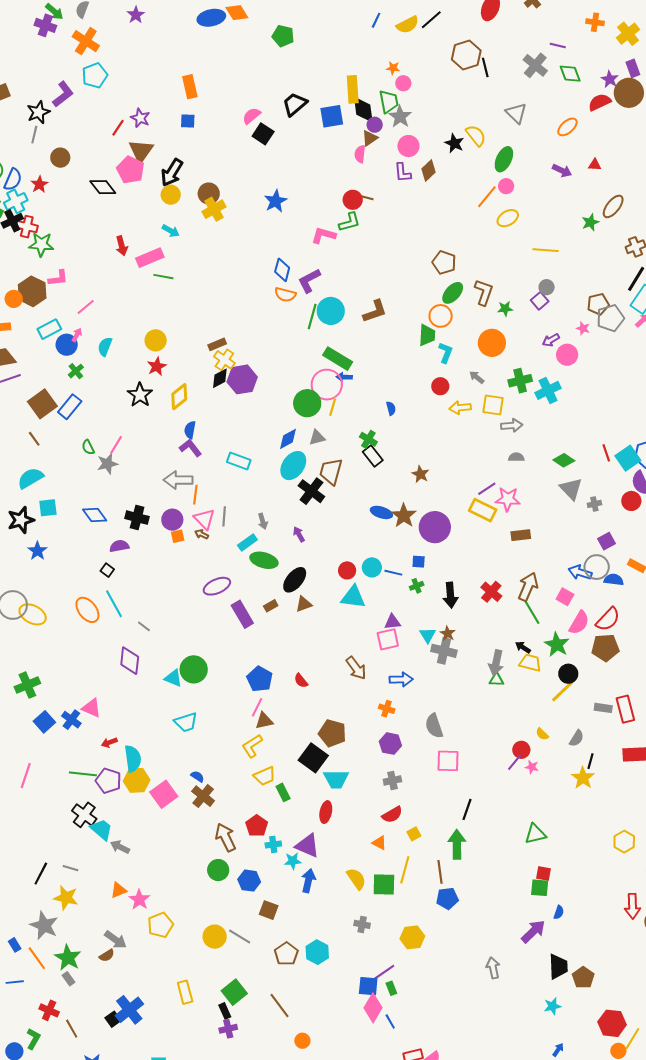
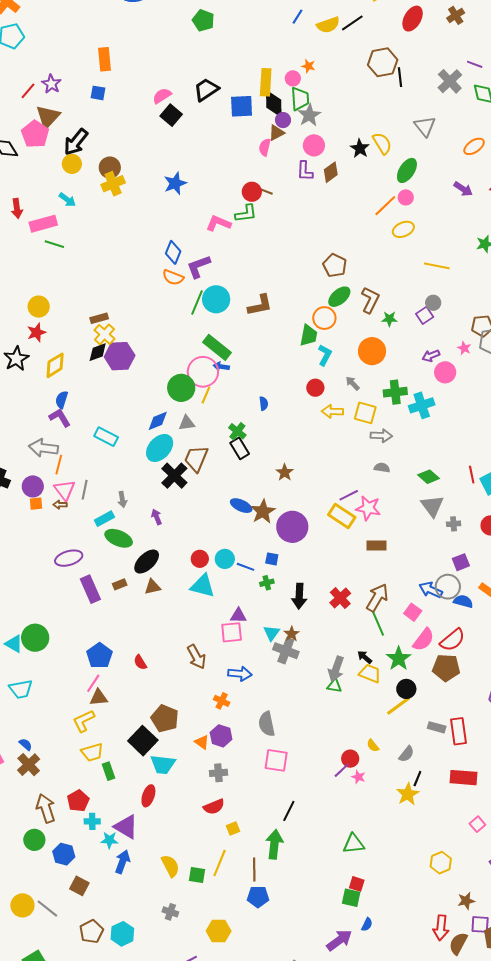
pink circle: (403, 83) -> (293, 78), moved
brown arrow: (202, 534) -> (60, 505), turned -32
orange triangle: (379, 843) -> (202, 742), moved
green square: (384, 885) -> (197, 875), size x0.7

